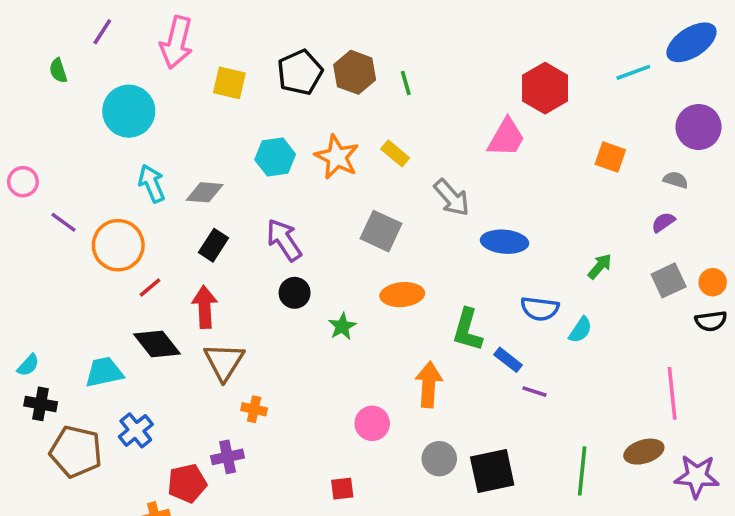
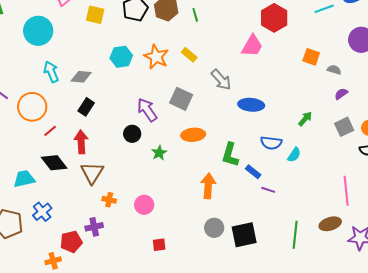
gray semicircle: (676, 180) -> (334, 70), moved
purple arrow: (284, 240) -> (147, 110), moved
pink circle: (372, 423) -> (144, 205), moved

